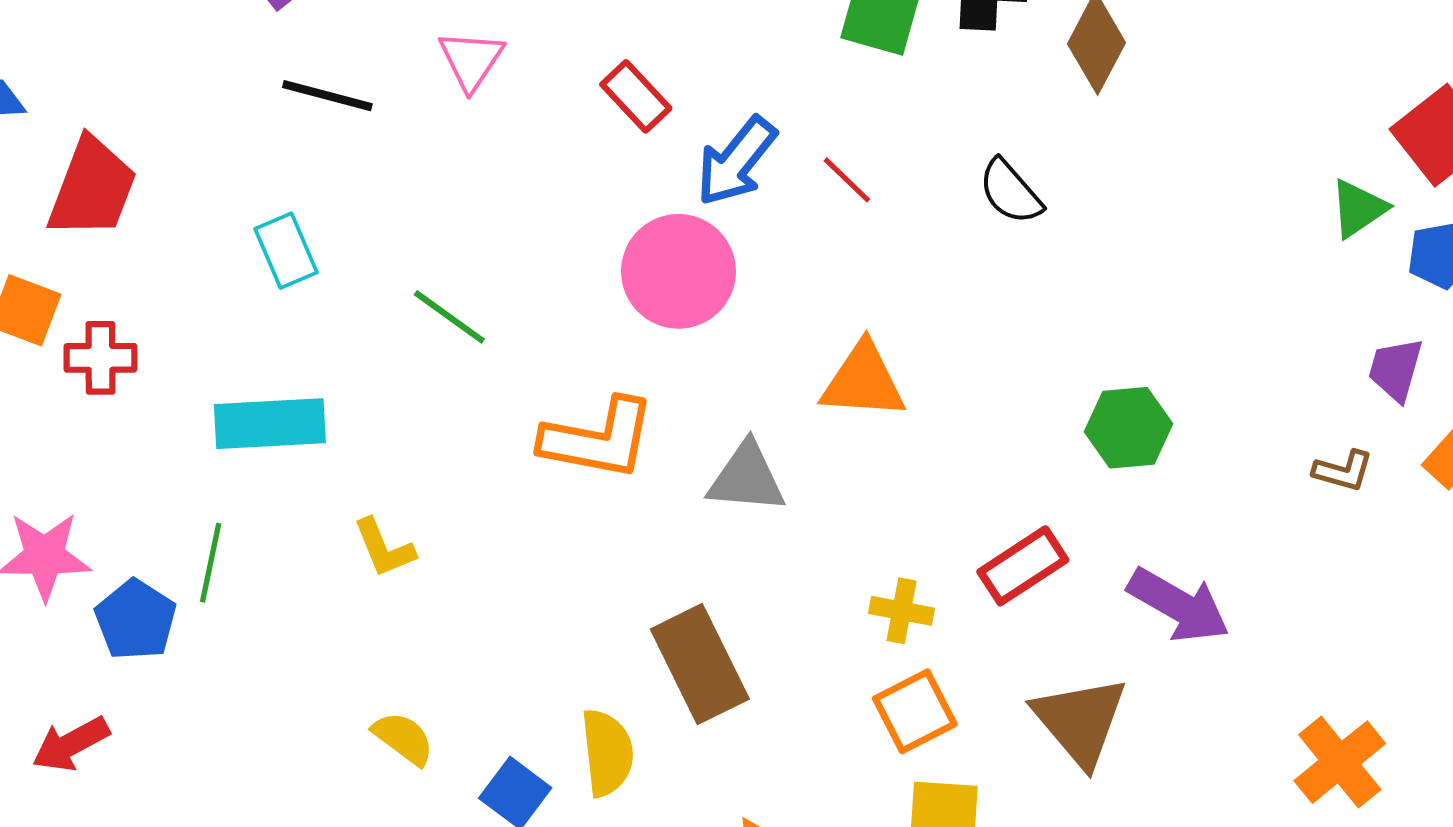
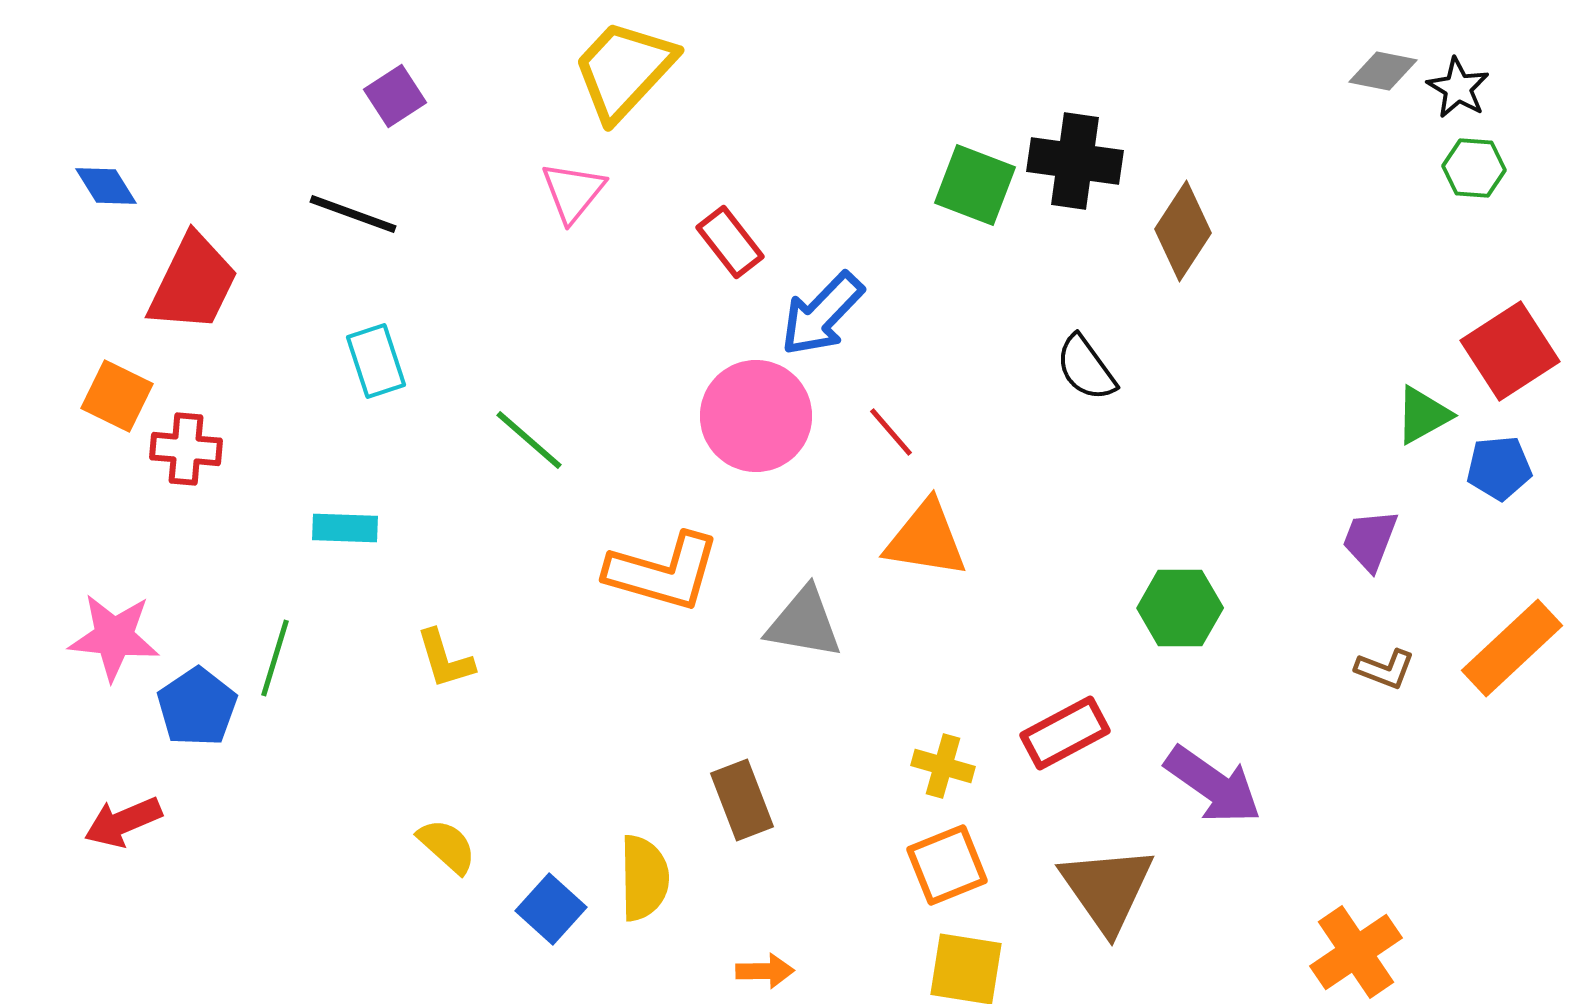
black line: (327, 96) -> (353, 214), moved
red line: (847, 180) -> (891, 432), moved
purple trapezoid: (1396, 370) -> (1370, 540), moved
cyan rectangle: (270, 424) -> (345, 528), size x0.6
brown rectangle: (700, 664) -> (742, 800), size x0.7

